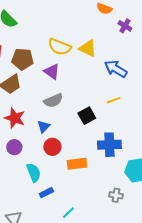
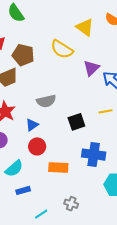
yellow triangle: (88, 48) -> (85, 27), moved
purple triangle: (52, 72) -> (91, 68), moved, turned 30
cyan semicircle: (34, 173) -> (14, 169), turned 60
gray cross: (116, 195) -> (71, 204), moved

